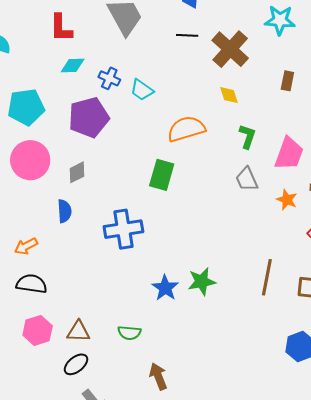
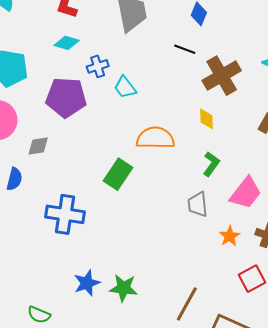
blue cross: (109, 78) -> (98, 66), turned 30

